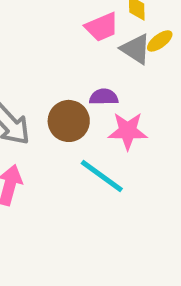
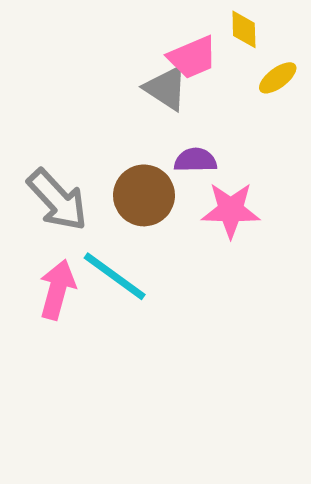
gray triangle: (136, 49) -> (166, 88), moved
cyan line: (102, 176) -> (115, 276), moved

